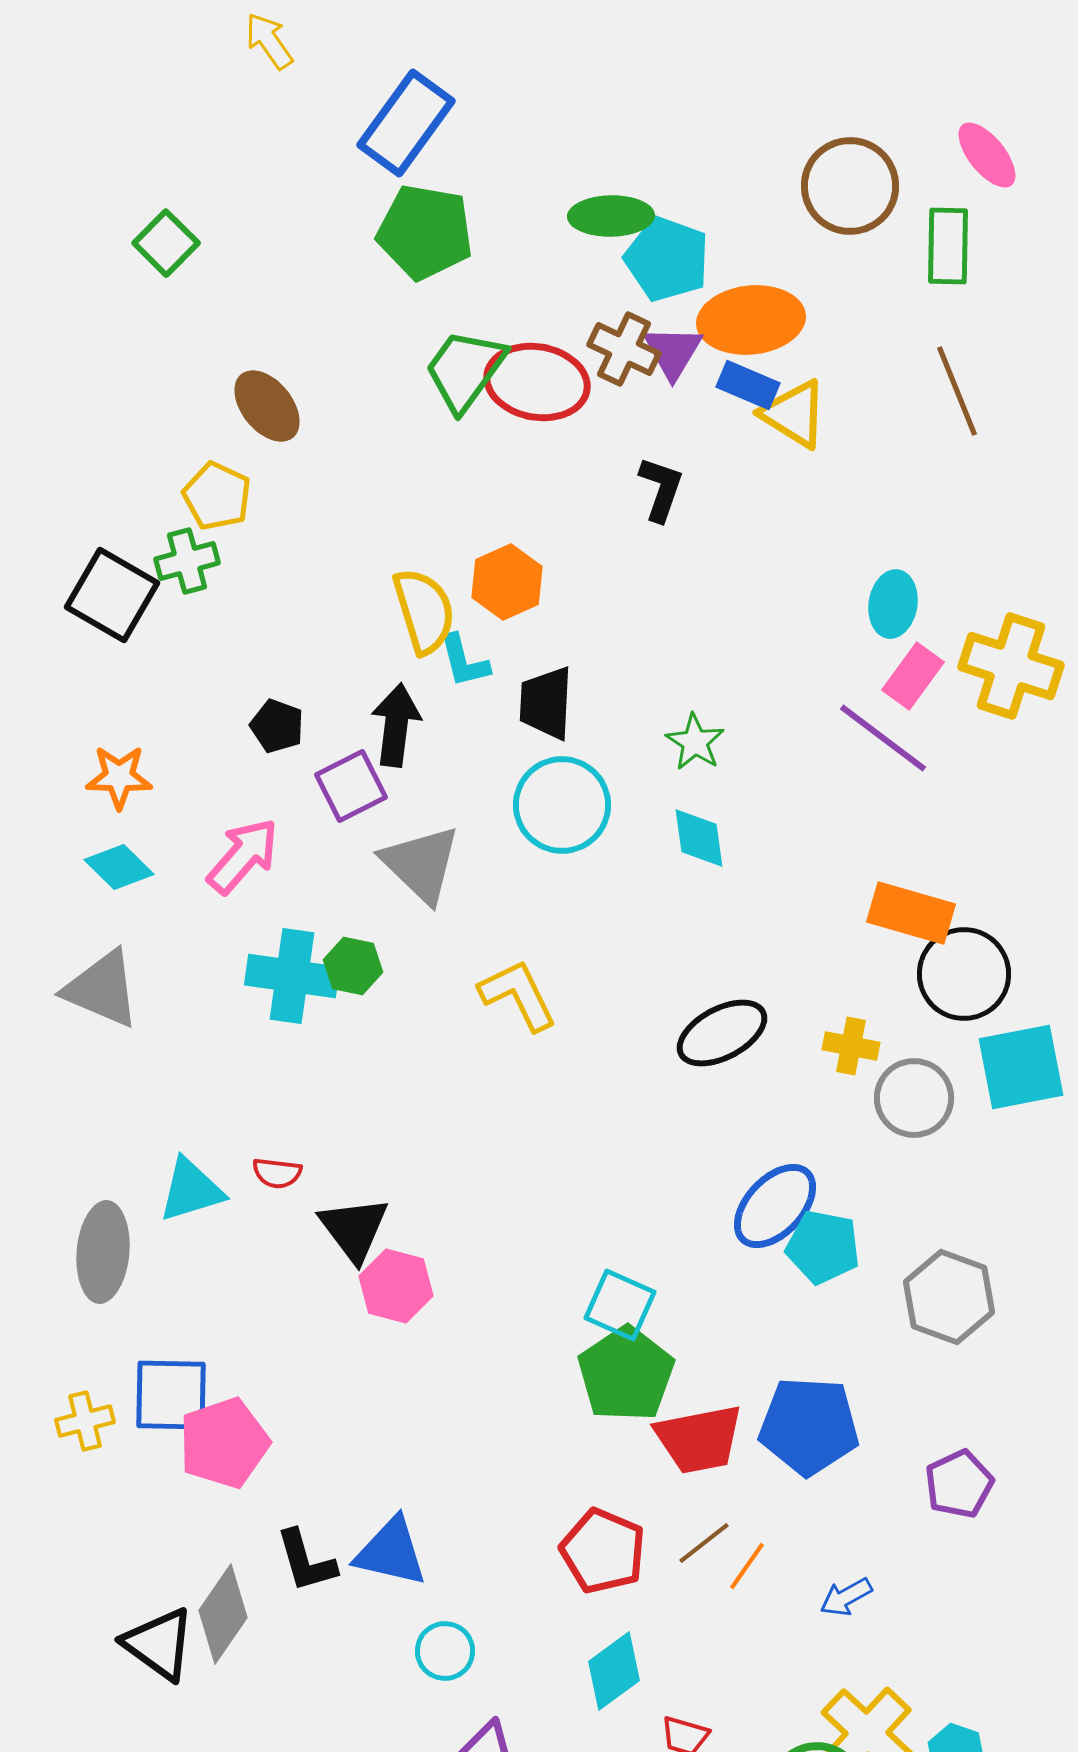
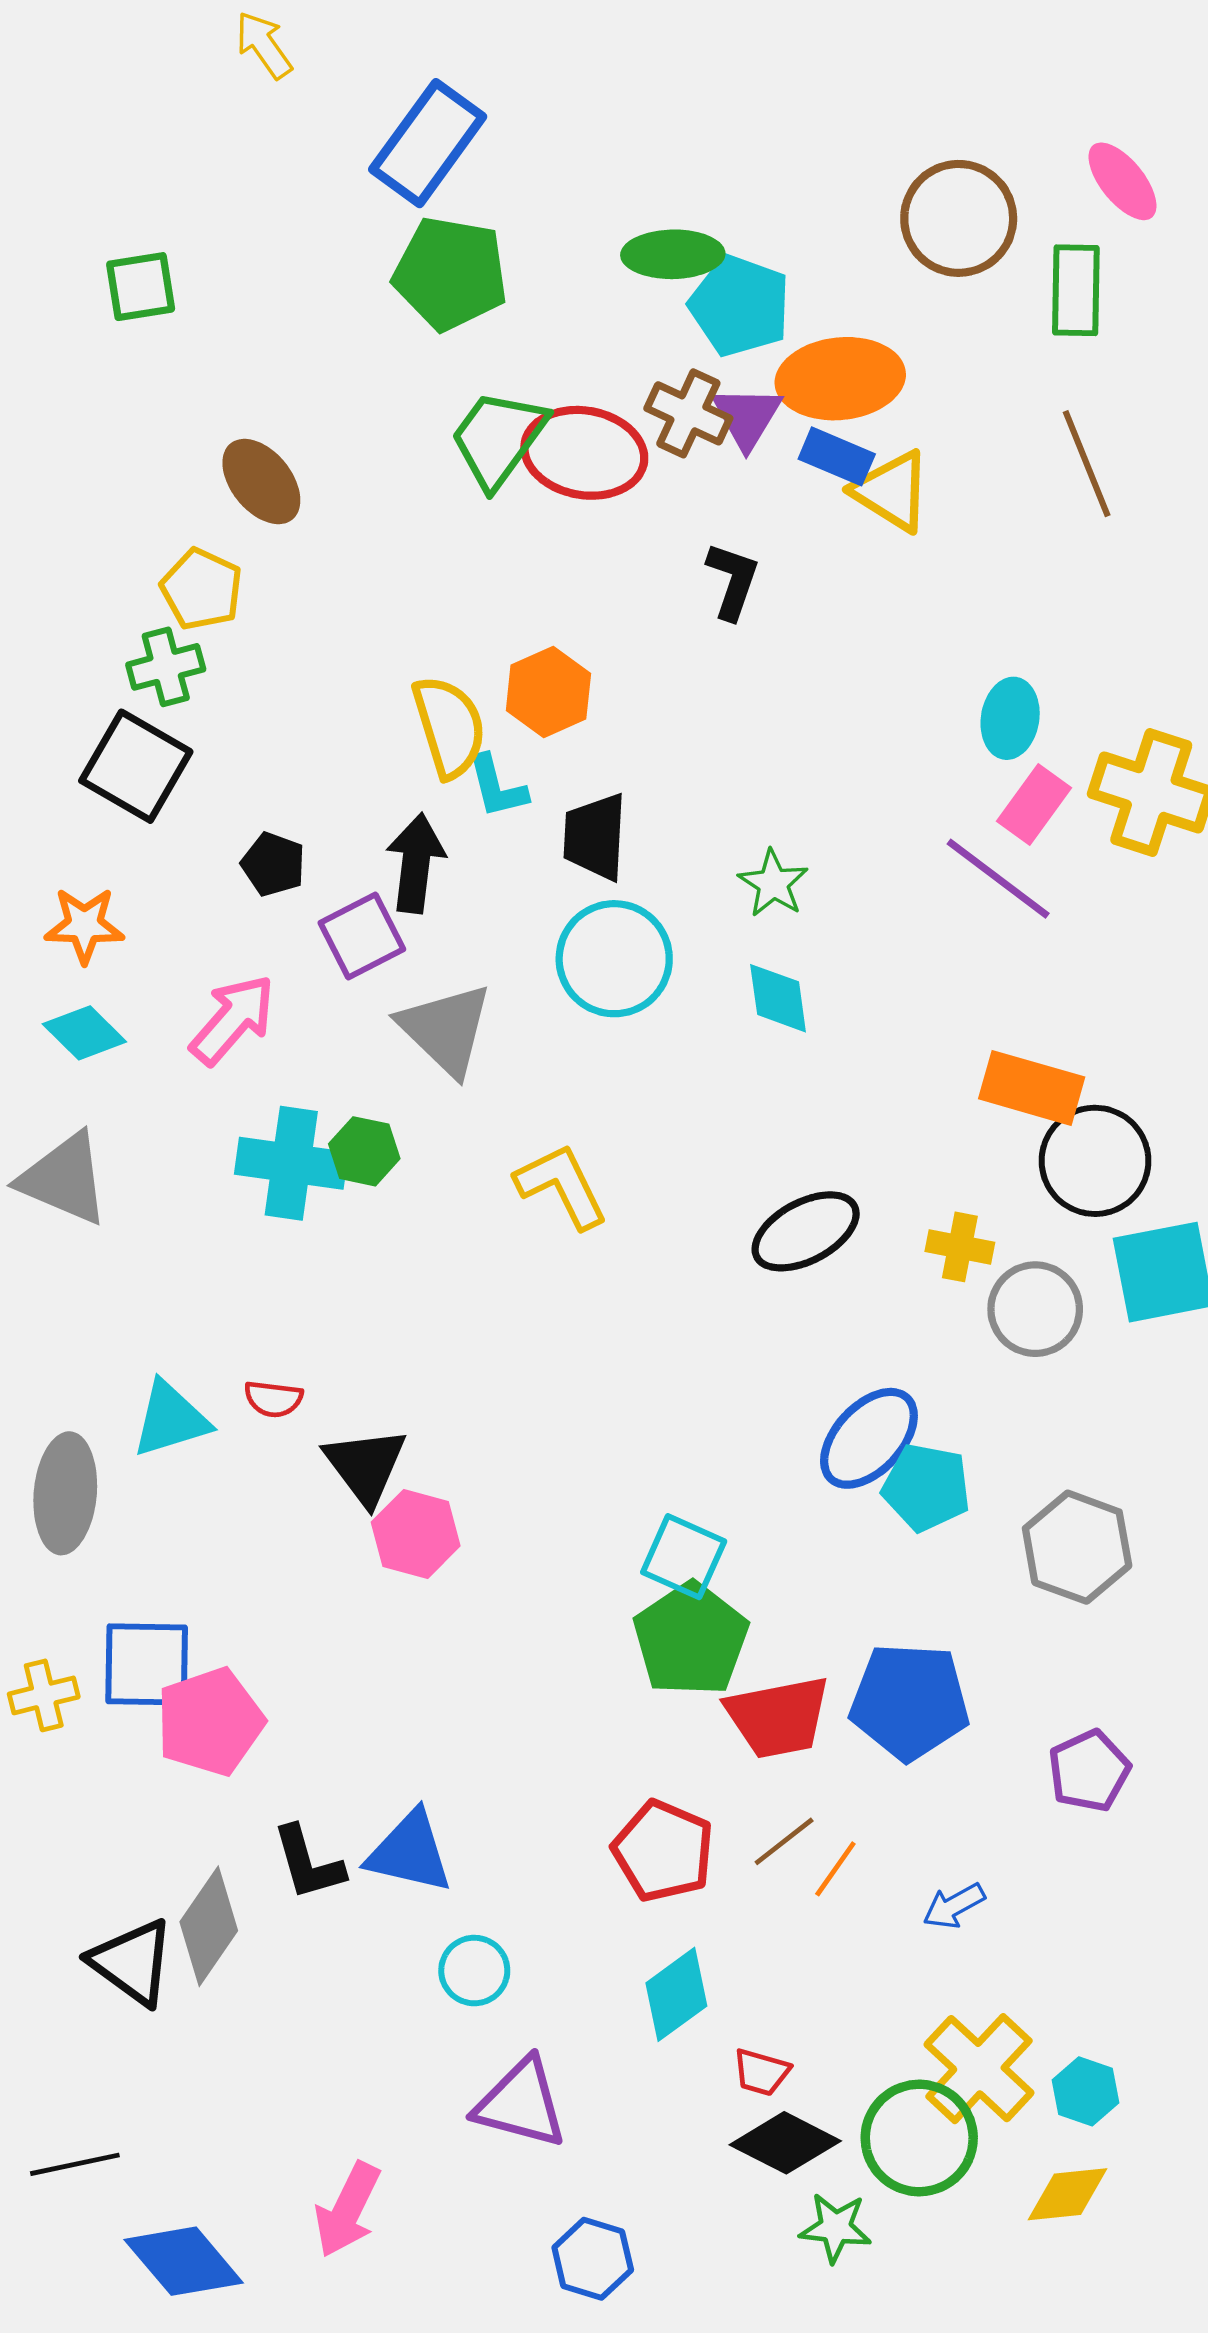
green square: (166, 243) -> (141, 287), turned 36
black square: (112, 595) -> (136, 766), moved

